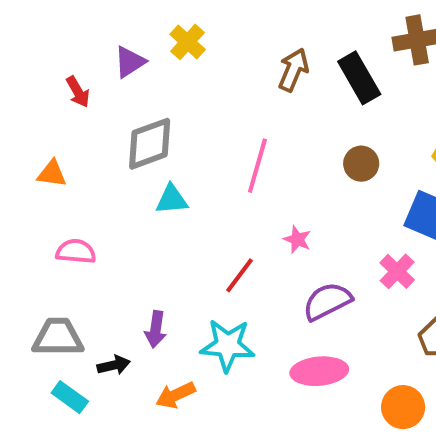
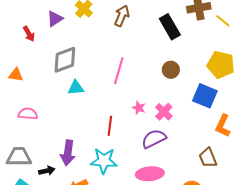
brown arrow: (293, 70) -> (122, 16), moved
pink cross: (397, 271) -> (164, 112), moved
red line: (239, 275) -> (110, 126), turned -30
purple arrow: (156, 329) -> (68, 153), size x1.4

